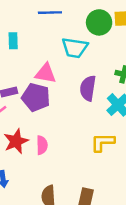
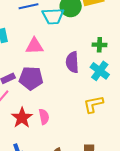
cyan trapezoid: (75, 48) -> (53, 16), moved
pink triangle: (46, 73) -> (34, 46), moved

